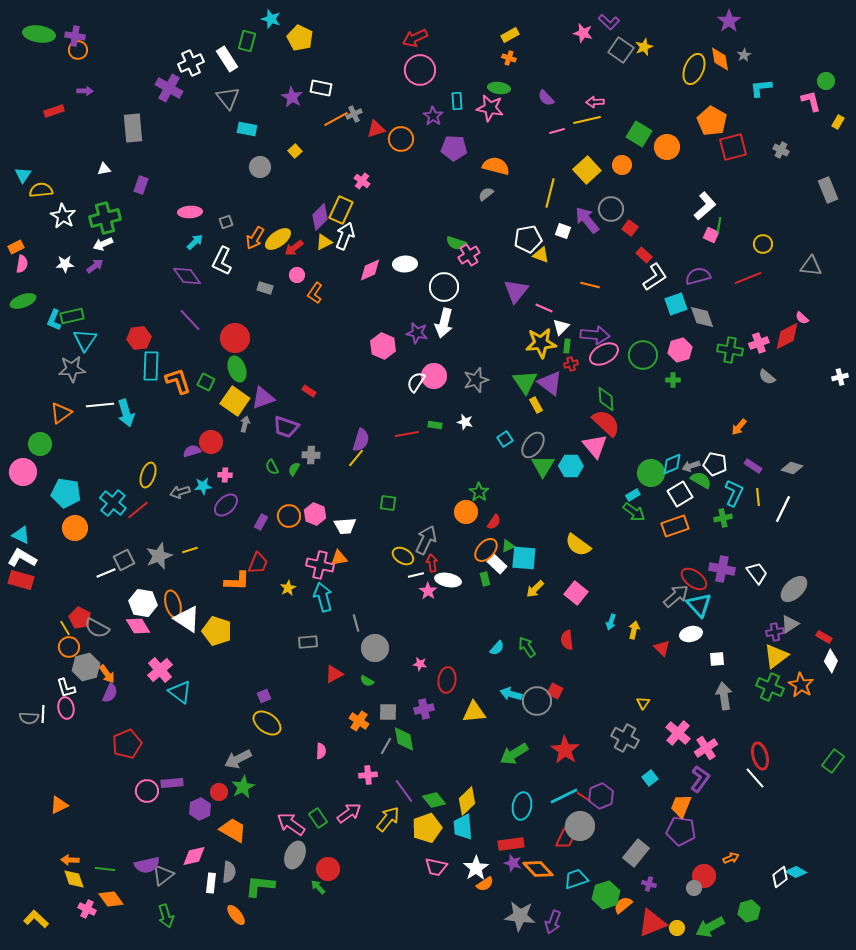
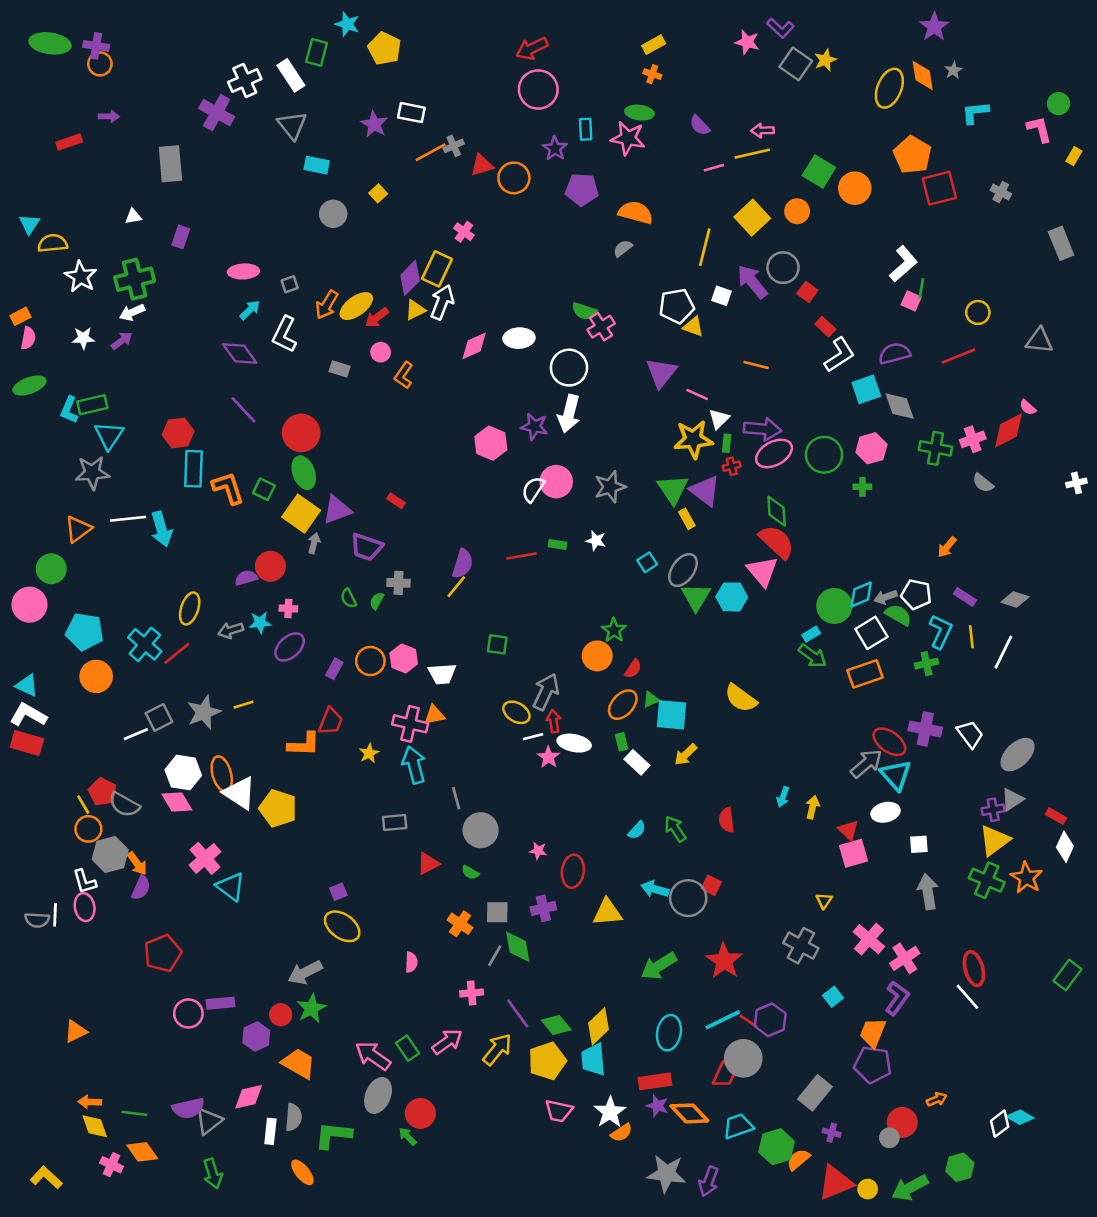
white rectangle: (497, 564) -> (637, 762), moved
pink square: (576, 593) -> (853, 853), moved, turned 35

